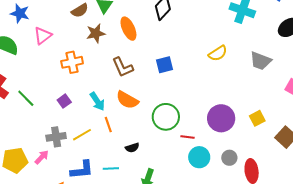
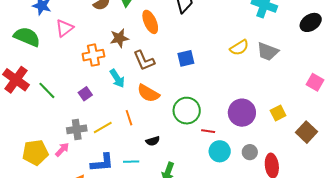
brown star: (96, 33) -> (119, 38), moved
gray trapezoid: (261, 61) -> (268, 52), moved
cyan arrow: (97, 101) -> (117, 78), moved

